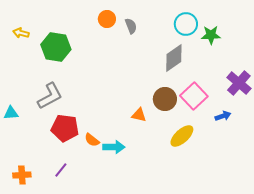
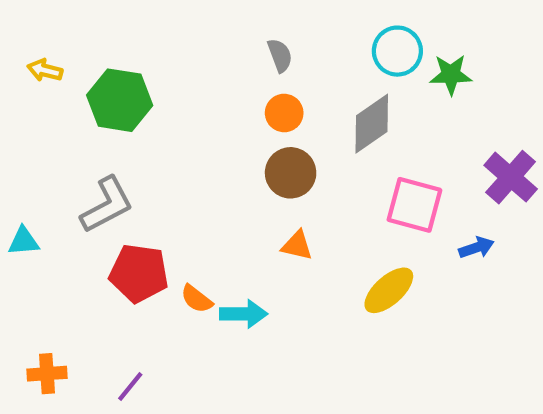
orange circle: (107, 19) -> (284, 113), moved
pink square: (194, 96) -> (414, 205), turned -32
brown circle: (165, 99) -> (291, 173), moved
purple line: (61, 170) -> (130, 386), moved

